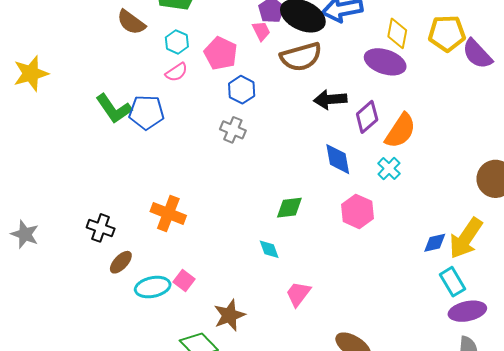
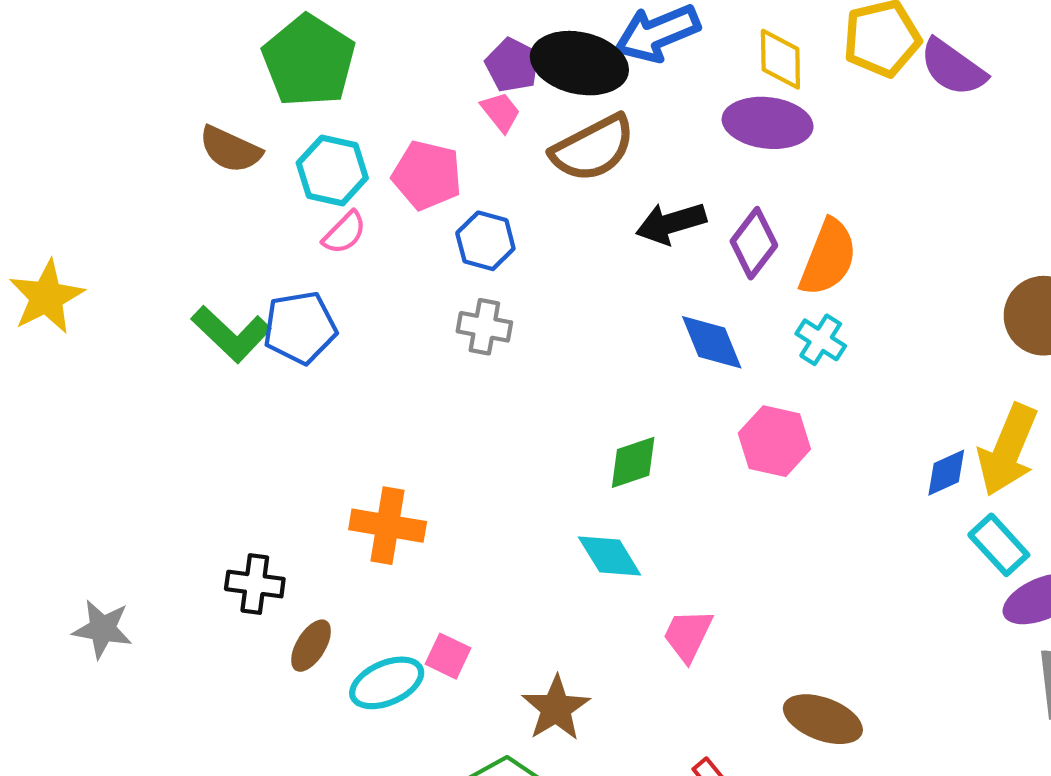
cyan hexagon: (177, 42) -> (332, 170), size x1.4
cyan diamond: (269, 249) -> (610, 556), size x1.4

